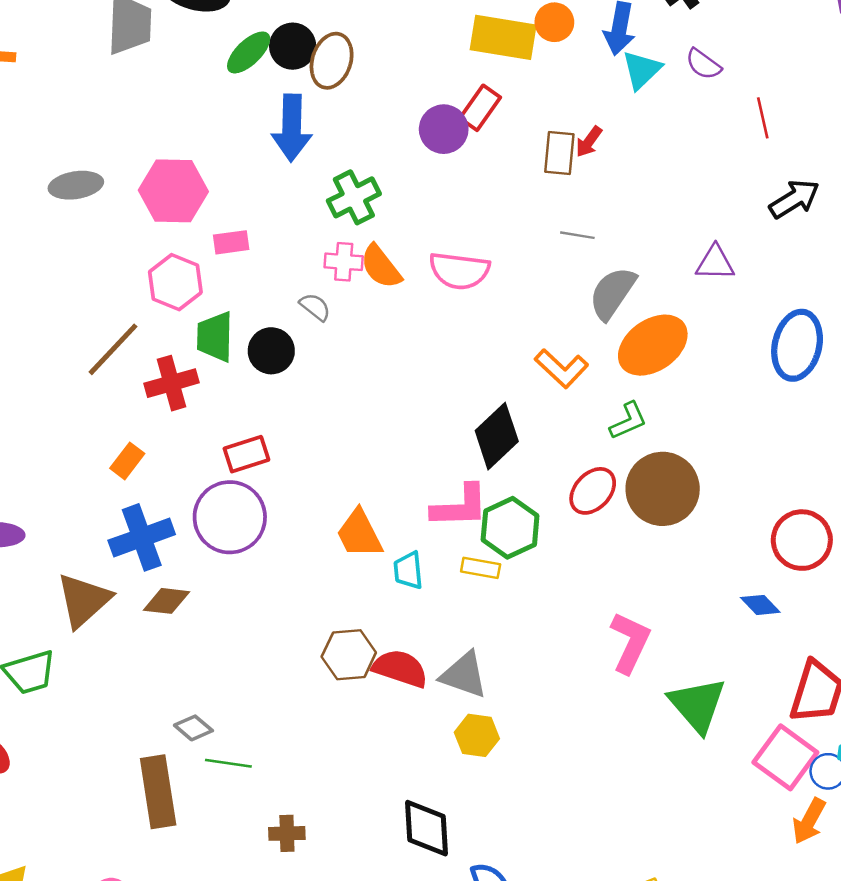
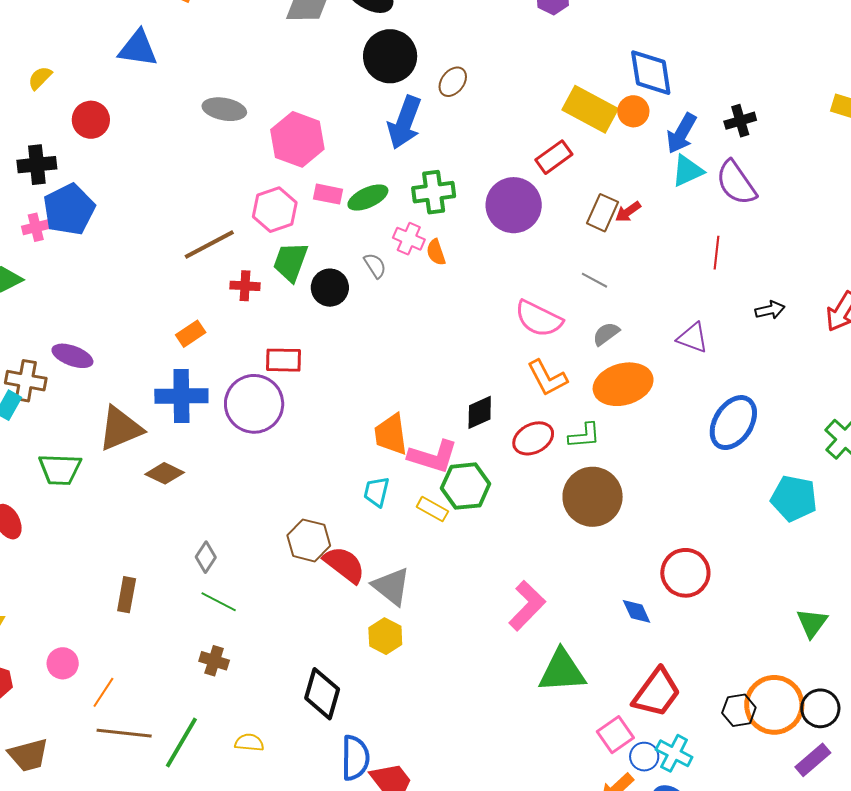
black circle: (293, 46) -> (390, 56), moved, size x1.4
green ellipse: (249, 52) -> (368, 198), moved
brown ellipse: (332, 61) -> (453, 82), size x0.7
purple semicircle: (703, 64) -> (736, 183), size x1.6
red line: (763, 118) -> (717, 253), moved
purple circle: (444, 129) -> (514, 205), moved, size x1.4
black arrow: (794, 199) -> (770, 310), size x0.7
orange semicircle: (381, 267) -> (436, 252), size x0.7
pink semicircle: (459, 271) -> (539, 319), moved
gray semicircle: (612, 293) -> (606, 334), size x0.6
red cross: (172, 383) -> (245, 286), size x0.7
black diamond: (497, 436) -> (480, 412), size x0.7
red ellipse: (593, 491) -> (533, 438), moved
orange trapezoid: (359, 534) -> (391, 434), moved
brown diamond: (166, 601) -> (165, 473), moved
green triangle: (697, 705) -> (562, 671), turned 48
gray diamond: (193, 728) -> (206, 557), moved, turned 64
pink square: (785, 757) -> (615, 735), size x0.7
green line: (228, 763) -> (219, 602), moved
brown rectangle: (158, 792) -> (127, 595), size x0.6

